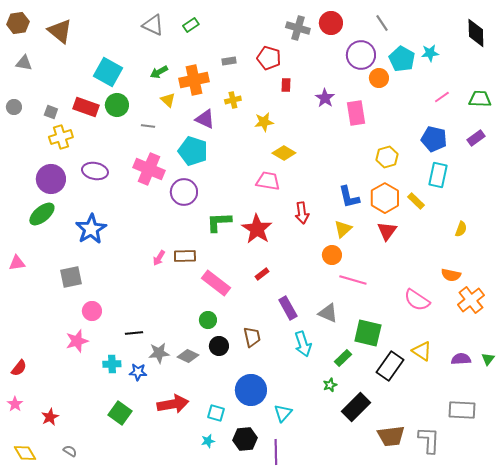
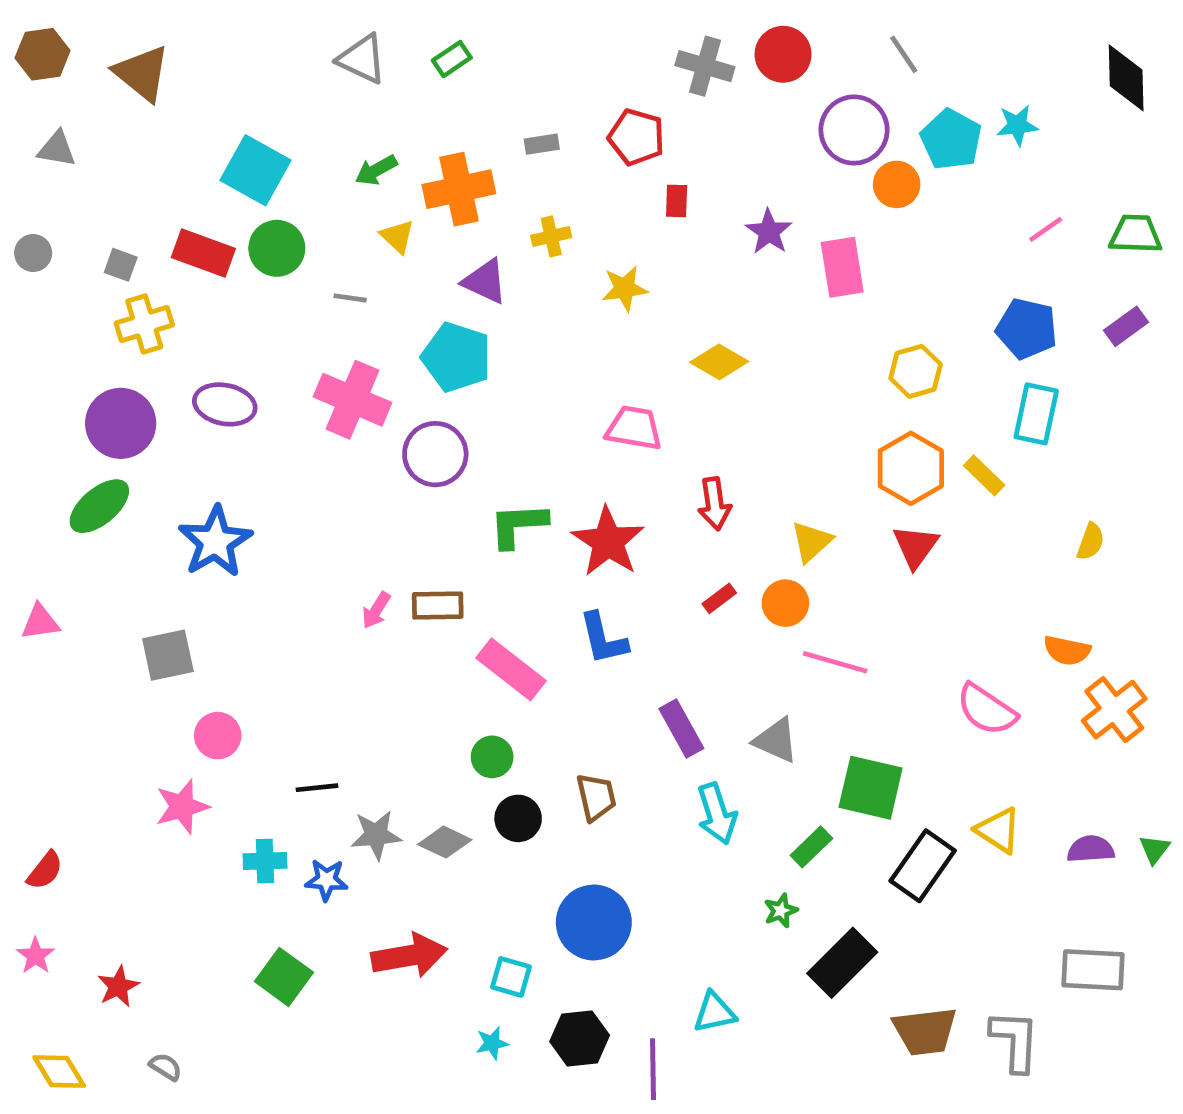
yellow diamond: (284, 153) -> (719, 362), moved
blue L-shape: (349, 197) -> (603, 639), moved
red rectangle: (262, 274) -> (719, 598), moved
cyan triangle: (283, 413) -> (714, 1012), moved, turned 36

